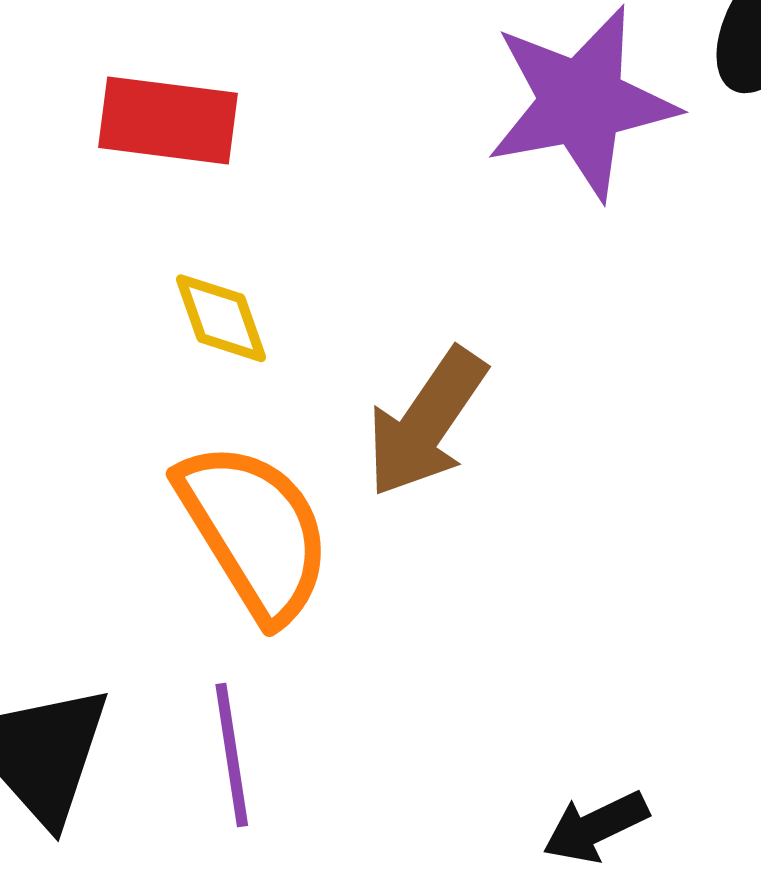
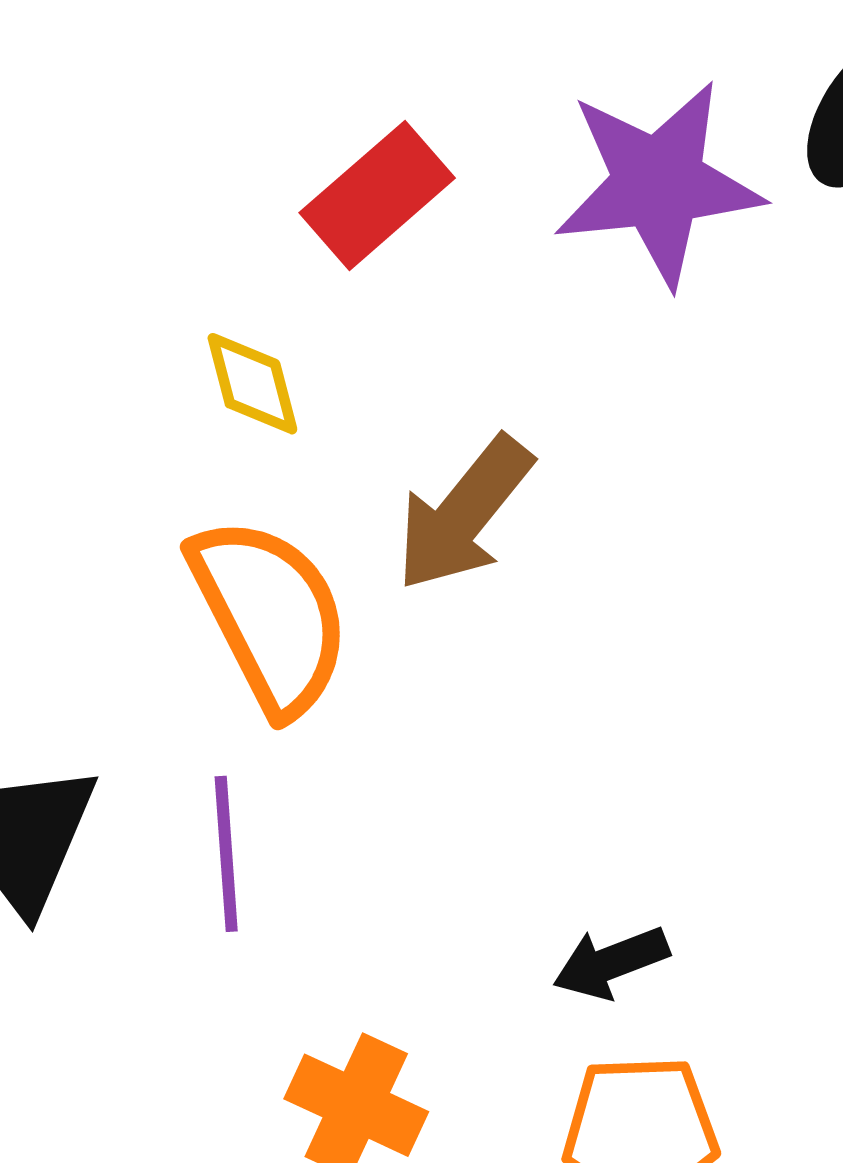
red rectangle: (168, 120) -> (377, 195), moved, turned -53

